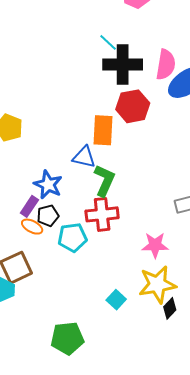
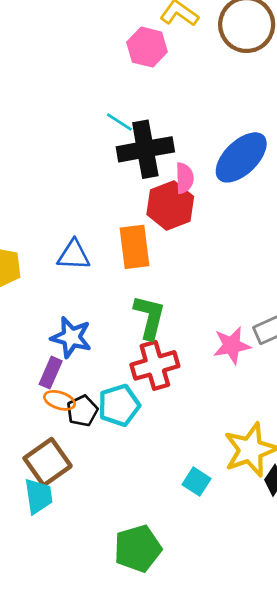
pink semicircle: (166, 65) -> (184, 178), moved, size x0.7
blue triangle: (84, 157) -> (74, 255), moved
black pentagon: (48, 216) -> (82, 411), moved
pink star: (155, 245) -> (232, 345), moved

